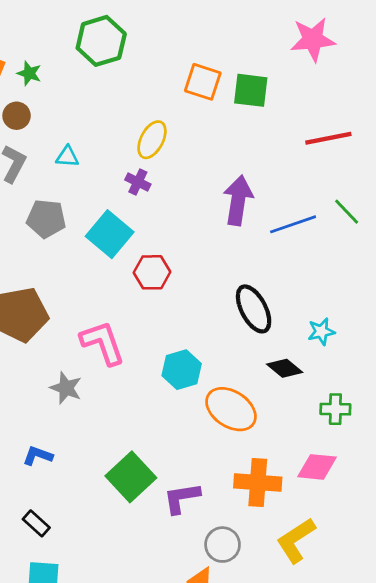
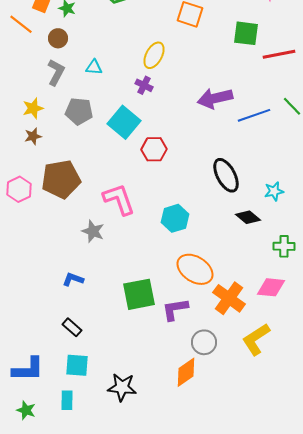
green square: (251, 90) -> (246, 33), moved
purple arrow: (238, 200) -> (215, 98), turned -112
orange ellipse: (231, 409) -> (195, 269), moved
green square: (131, 477) -> (139, 294), turned 32
orange cross: (258, 482) -> (229, 298), turned 32

